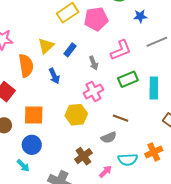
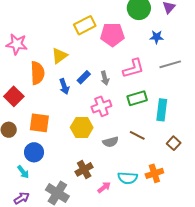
blue rectangle: (70, 50) -> (84, 77), moved
brown line: (120, 118) -> (137, 135), moved
gray semicircle: (109, 137) -> (111, 142), moved

